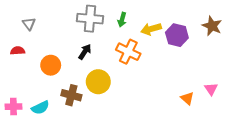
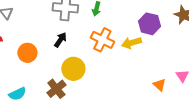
yellow arrow: (151, 29) -> (131, 43), moved
brown cross: (71, 95) -> (56, 89), moved, turned 36

